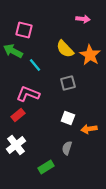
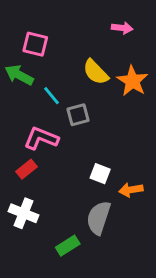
gray square: (68, 83) -> (78, 115), moved
white cross: (16, 145) -> (24, 213), turned -30
gray semicircle: (67, 148) -> (99, 218), size x1.6

